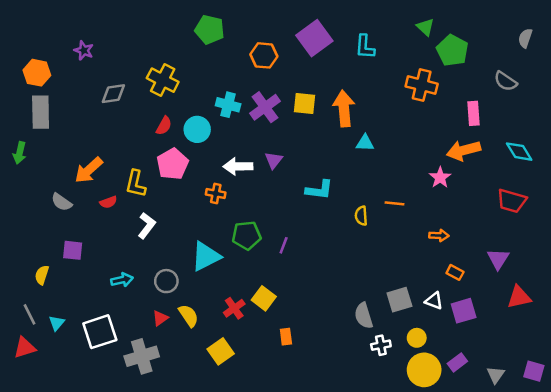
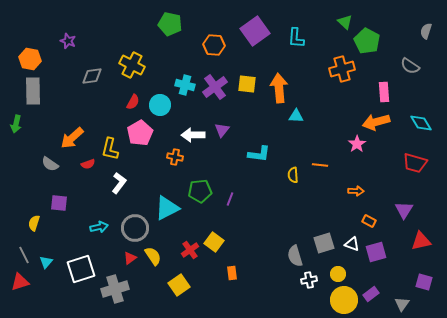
orange cross: (422, 85) -> (342, 69), turned -30
gray circle: (166, 281) -> (135, 228), size x1.4
purple square: (534, 371) -> (424, 282), moved

